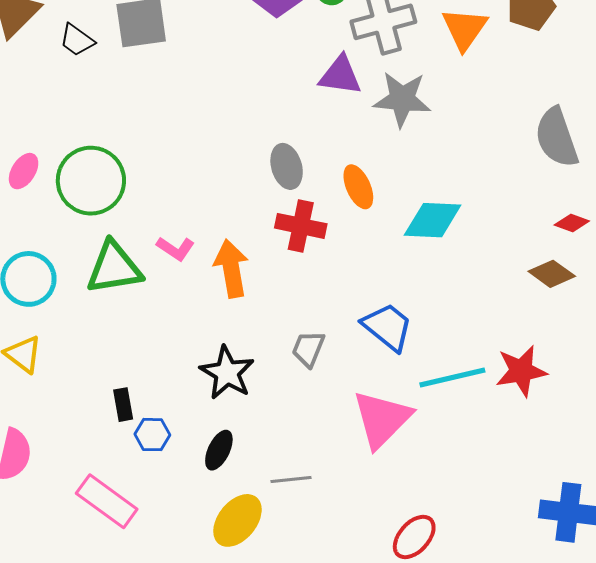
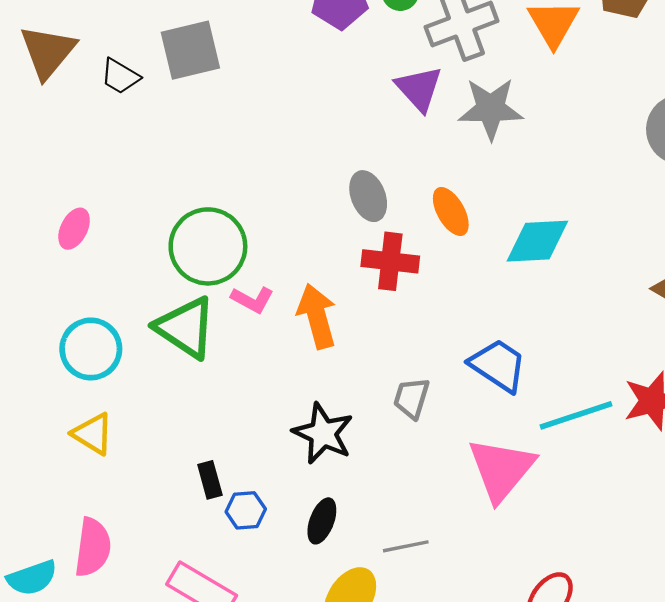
purple triangle: (340, 75) -> (419, 89), turned 45
green circle: (91, 181) -> (208, 246), moved
green triangle: (114, 268) -> (186, 328), turned 48

